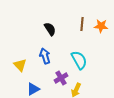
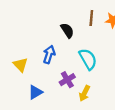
black semicircle: (50, 29) -> (67, 30), moved
blue arrow: (45, 56) -> (49, 54), turned 35

